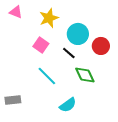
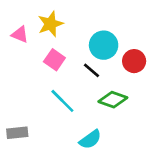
pink triangle: (16, 12) -> (20, 35), moved
yellow star: (49, 18) -> (50, 24), moved
green diamond: (85, 75) -> (113, 100), turned -45

